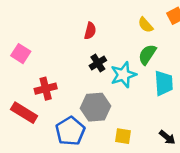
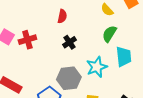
cyan star: (123, 75) -> (97, 67), moved
red cross: (46, 89) -> (27, 40), moved

